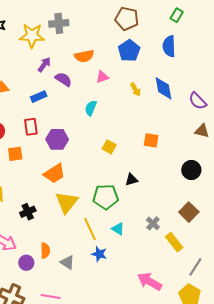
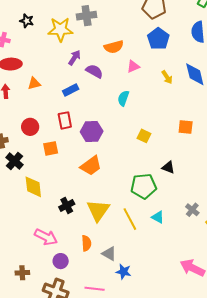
black triangle: (131, 180) -> (168, 167), turned 40
yellow triangle: (67, 202) -> (98, 210), moved
blue star: (99, 254) -> (123, 272), moved
purple circle: (26, 263) -> (61, 261), moved

